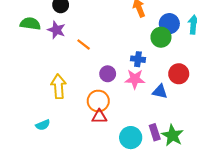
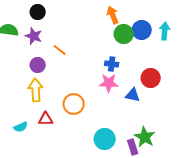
green circle: (161, 37) -> (124, 34), moved
purple circle: (108, 74) -> (38, 65), moved
red triangle: (99, 117) -> (46, 119), moved
purple rectangle: (155, 132) -> (133, 147), moved

